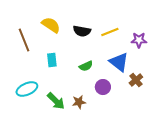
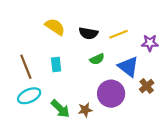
brown line: (24, 40) -> (26, 67), moved
green semicircle: (86, 66) -> (97, 59), moved
purple circle: (103, 87) -> (111, 94), size x1.6

